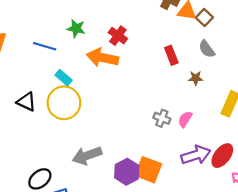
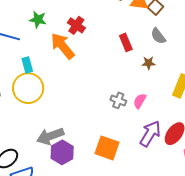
orange arrow: (102, 58) -> (63, 46), turned 40
cyan rectangle: (64, 78) -> (27, 65), turned 35
purple arrow: (196, 155) -> (150, 134), turned -40
purple hexagon: (127, 172) -> (62, 152), moved

